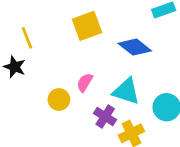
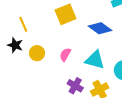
yellow circle: (59, 100) -> (37, 53), moved
purple cross: (105, 117) -> (75, 86), moved

